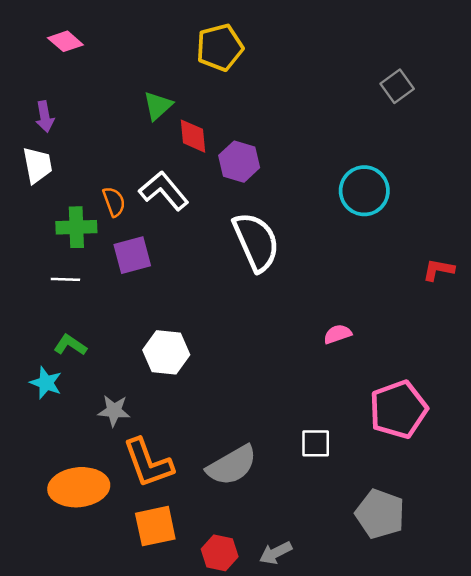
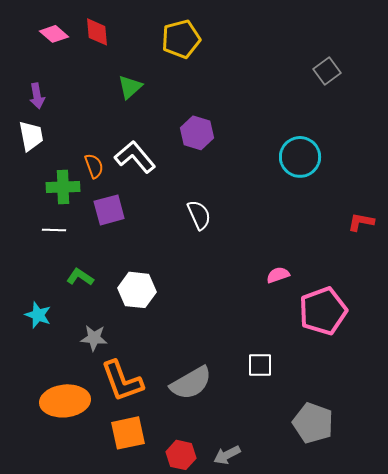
red diamond: (193, 136) -> (97, 32), moved
white semicircle: (256, 242) -> (199, 215), moved, size x0.6
green L-shape: (70, 345) -> (80, 277), moved
pink pentagon: (398, 409) -> (323, 311), moved

